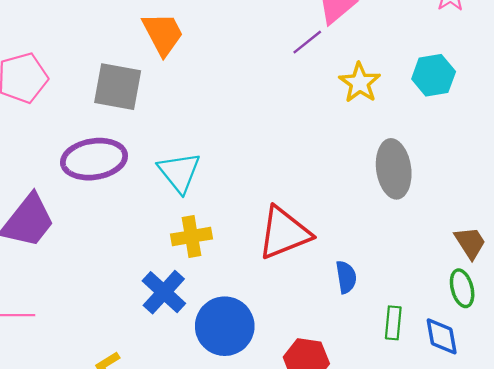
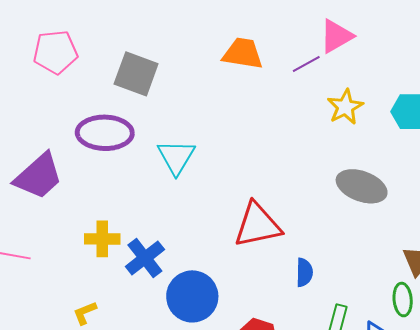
orange trapezoid: (163, 34) -> (243, 53), moved, turned -63
gray ellipse: (394, 169) -> (362, 186), turned -72
yellow cross: (191, 237) -> (102, 239), moved

